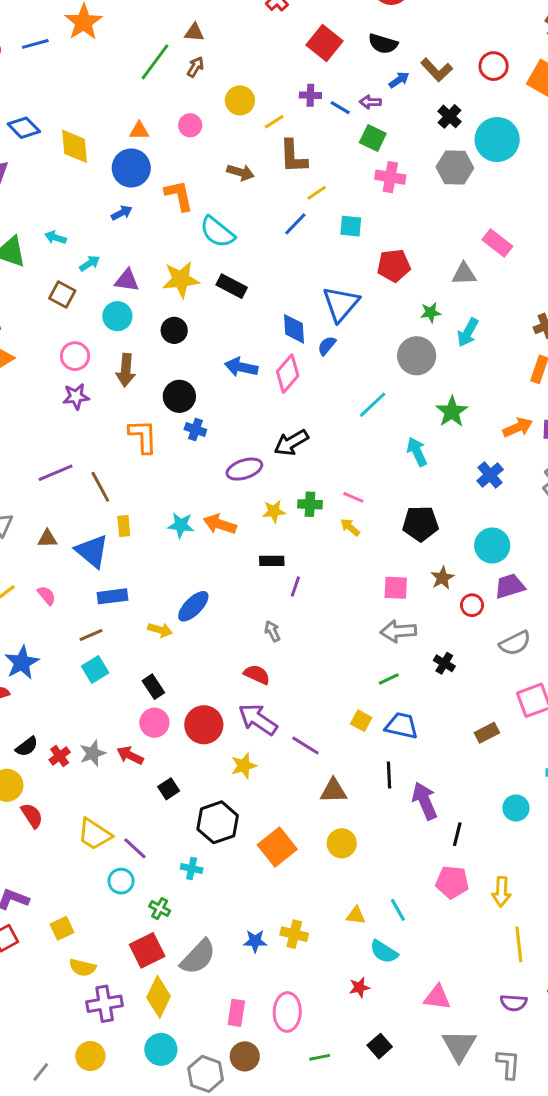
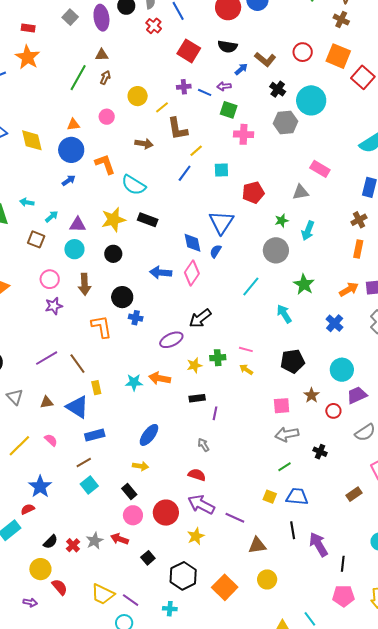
yellow arrow: (160, 630) -> (140, 466), moved

